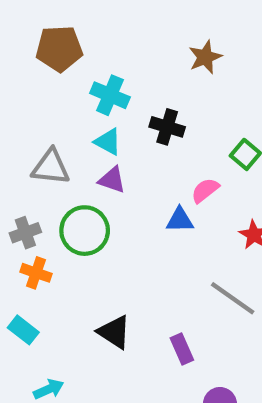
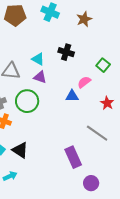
cyan cross: (110, 95) -> (50, 12), moved
black triangle: (114, 332) -> (20, 150), moved
purple rectangle: (182, 349) -> (73, 157), size x1.5

